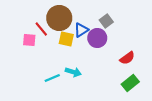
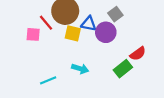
blue triangle: (81, 30) -> (89, 24), turned 42
cyan line: (52, 78) -> (48, 80), moved
green rectangle: (130, 83) -> (123, 69), moved

